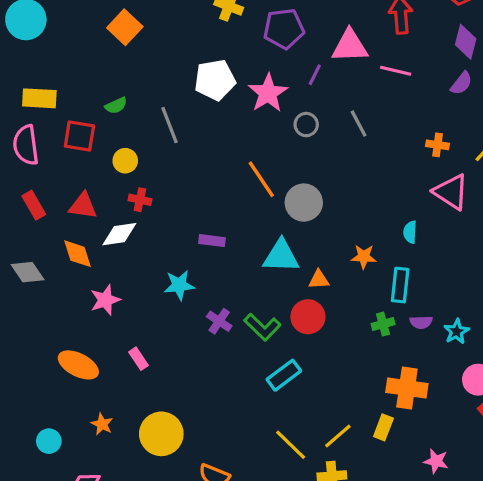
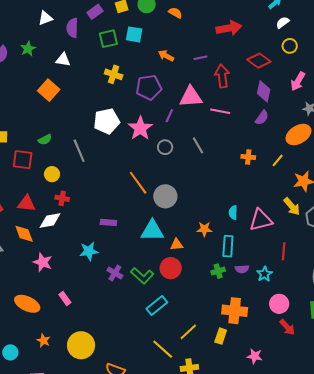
pink triangle: (451, 192) -> (261, 220), moved, turned -45
pink star: (105, 300) -> (43, 262), turned -30
yellow line: (338, 436) -> (188, 332), moved

